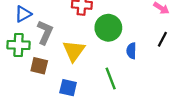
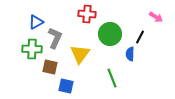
black line: (162, 39) -> (140, 37), moved
blue square: (68, 88) -> (66, 86), moved

